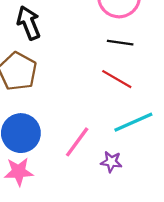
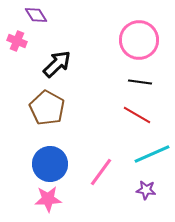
black arrow: (29, 23) -> (57, 64), turned 68
purple star: (111, 162) -> (146, 190), moved

